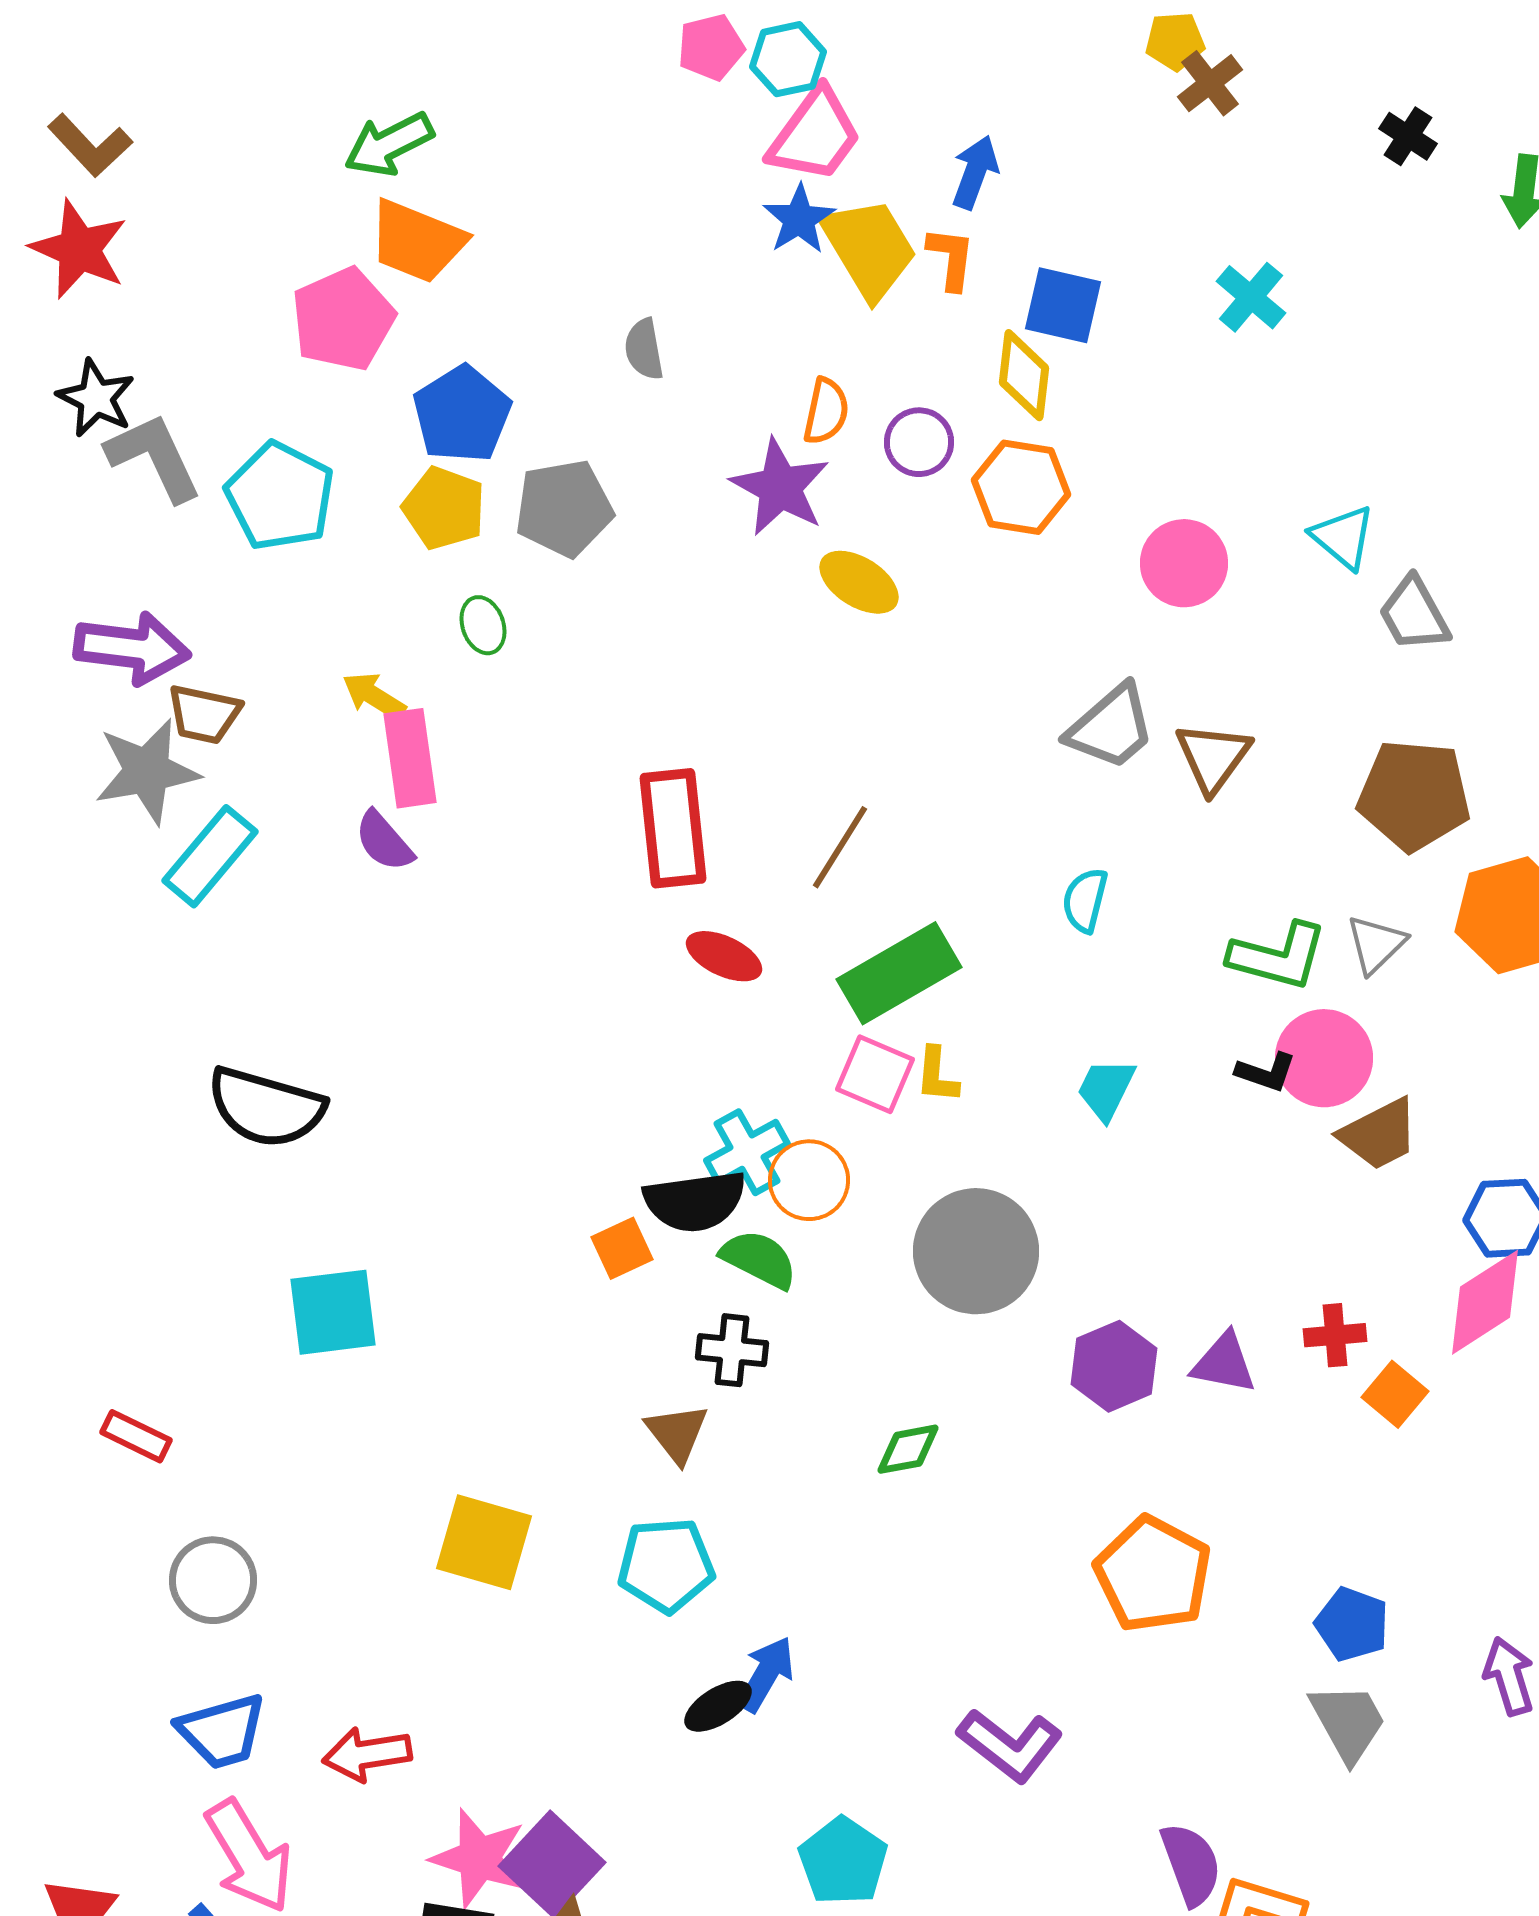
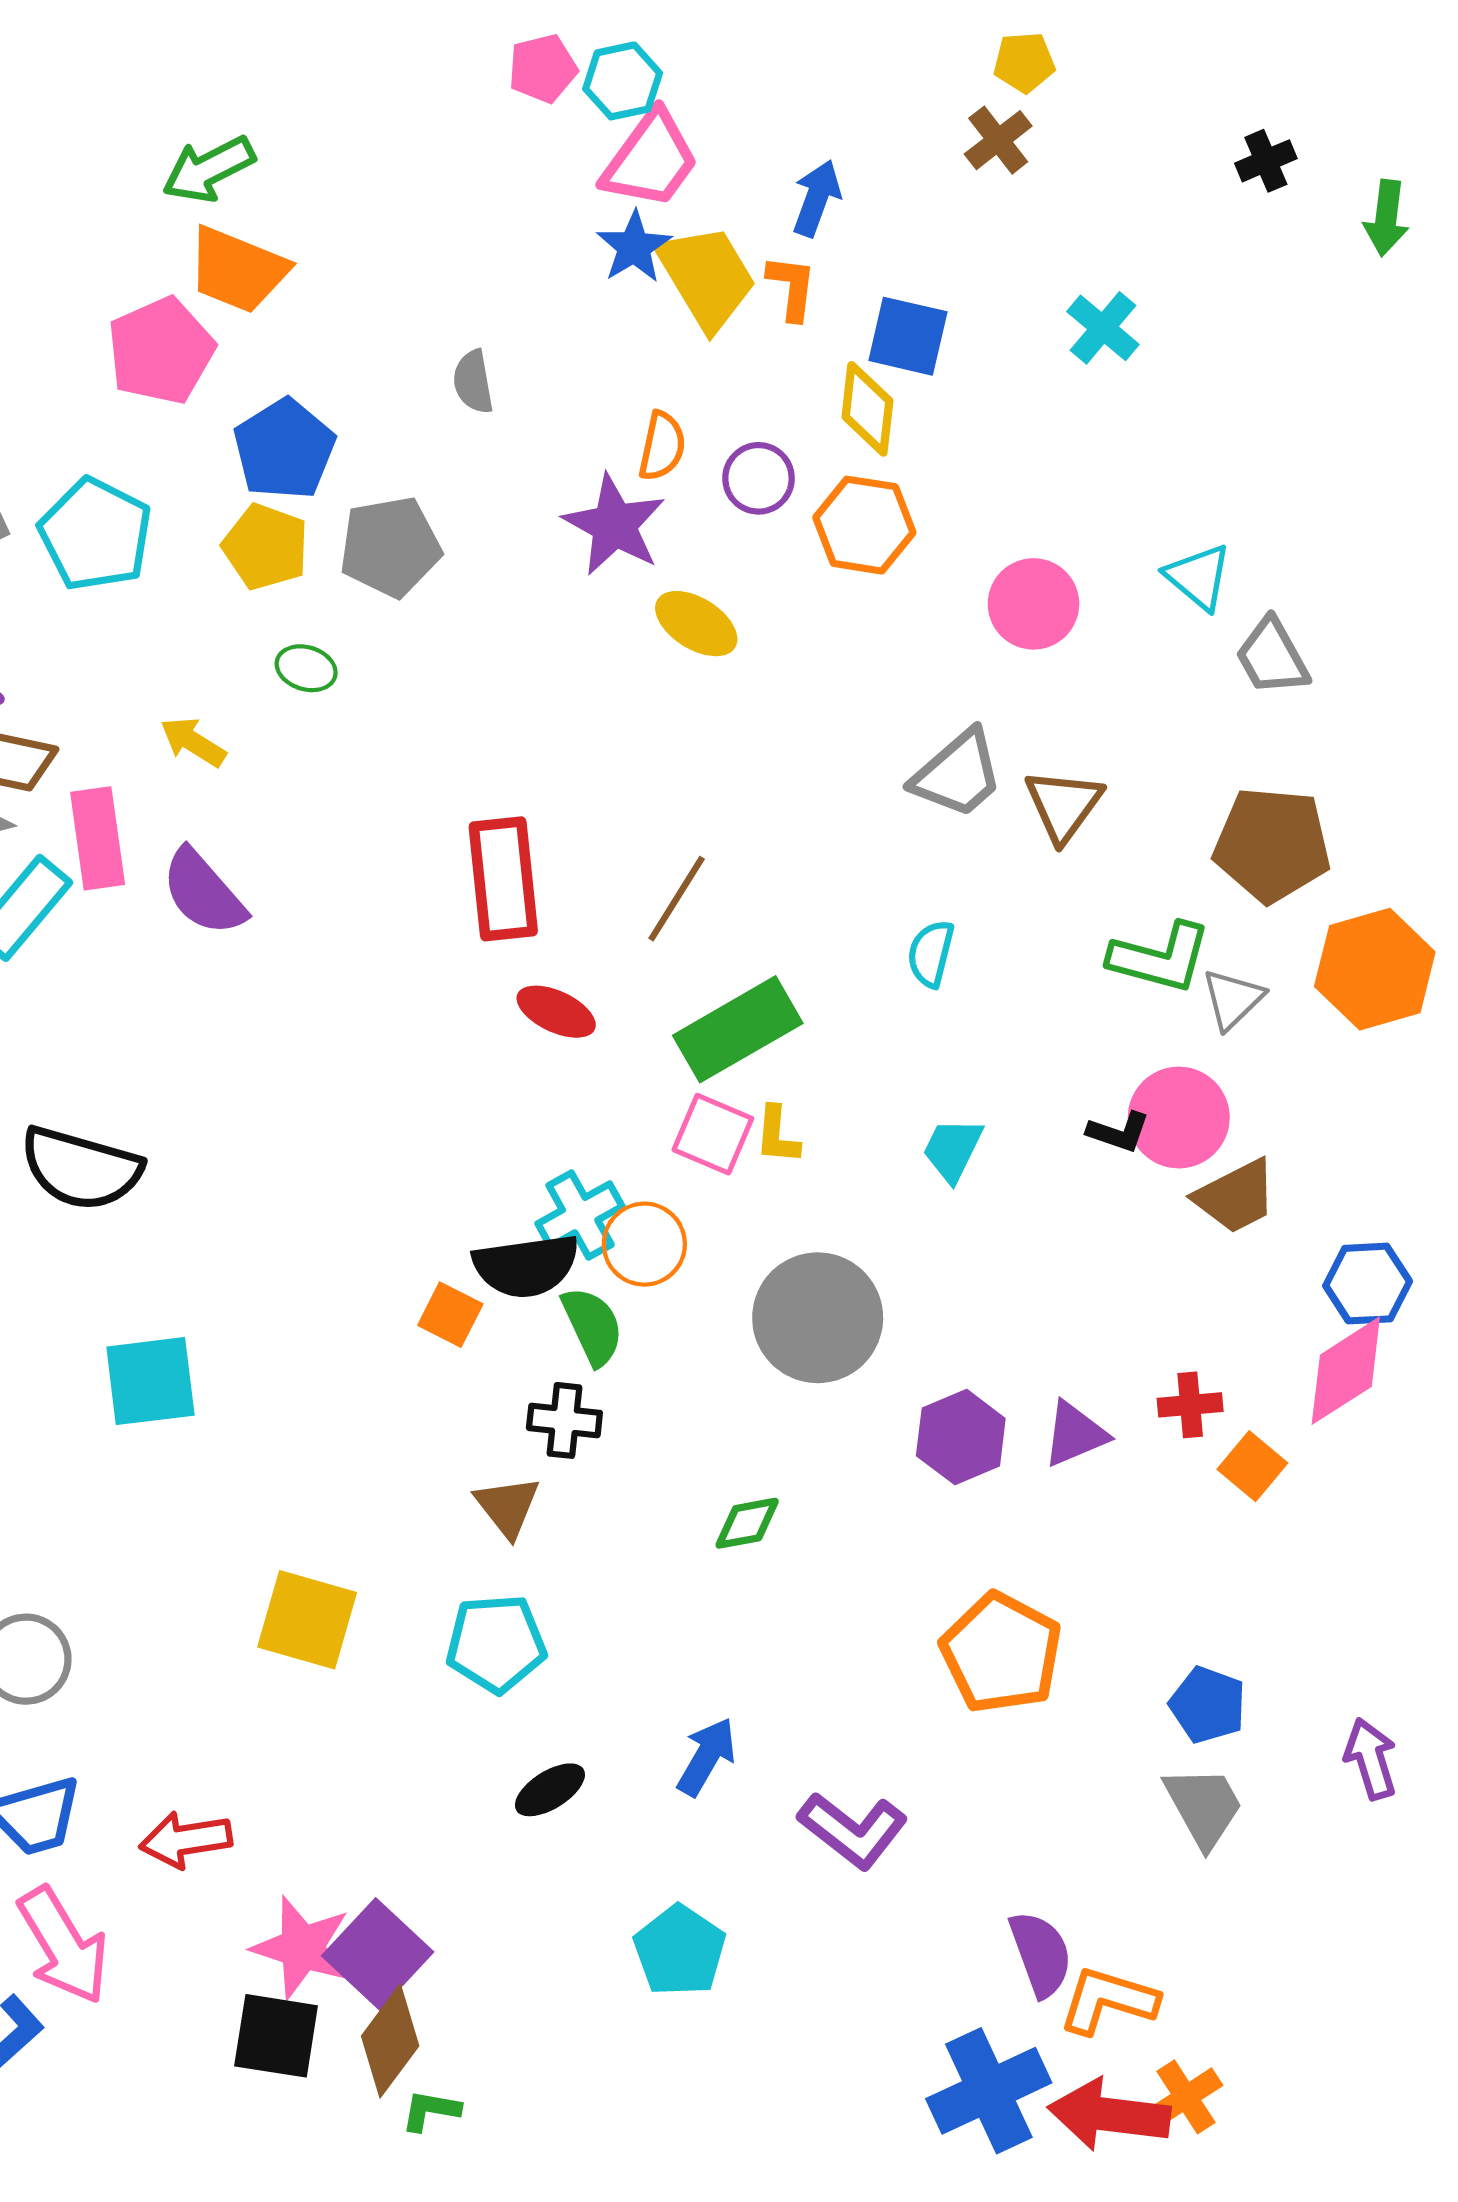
brown cross: (1210, 83) -> (998, 140), moved
black cross: (1408, 136) -> (1266, 161), turned 34
green ellipse: (483, 625) -> (306, 668), turned -54
pink rectangle: (410, 758) -> (98, 838), moved
purple semicircle: (384, 841) -> (203, 892), size x1.4
green L-shape: (1278, 956) -> (1160, 958), moved
orange square: (622, 1248) -> (450, 1315), turned -38
green semicircle: (759, 1259) -> (592, 1326), turned 38
purple triangle: (1224, 1363) -> (1075, 1434), turned -34
blue arrow: (766, 1674) -> (707, 1757), moved

